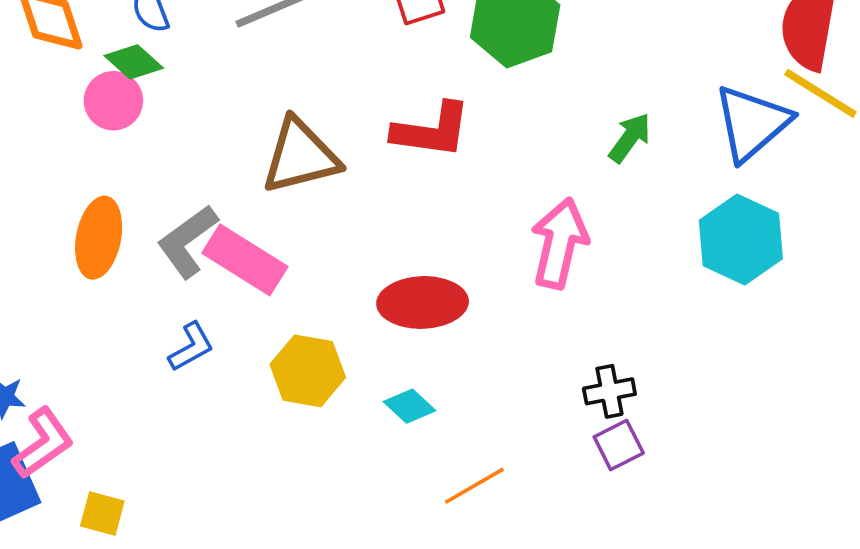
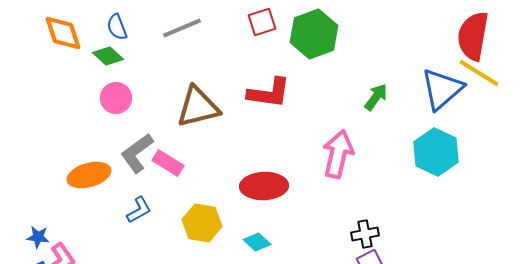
pink circle: (113, 101) -> (116, 98), moved
orange ellipse: (99, 238) -> (89, 175), moved, turned 63
pink rectangle: (245, 260) -> (168, 163), size x0.7

